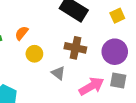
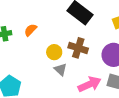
yellow circle: (34, 54) -> (54, 52), moved

